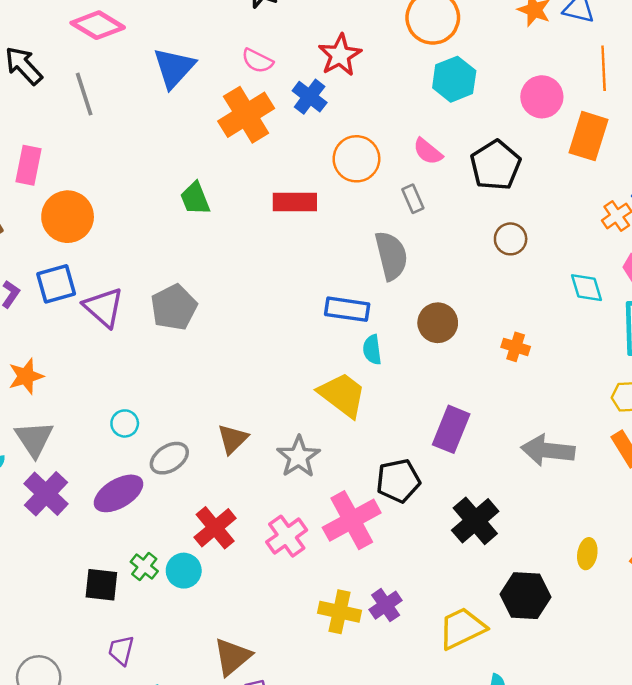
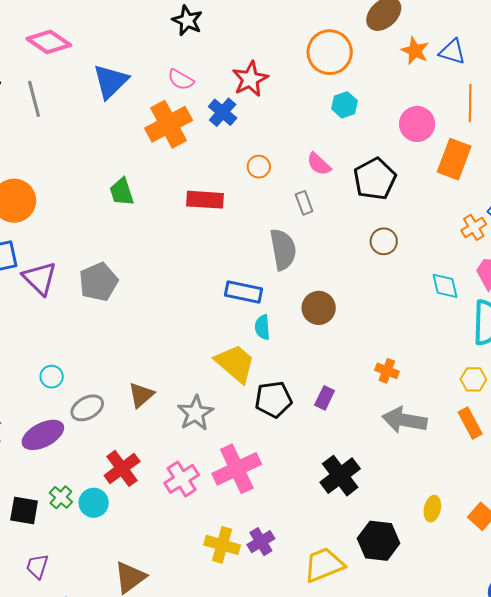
cyan hexagon: (454, 79) -> (345, 105), size x0.7
orange circle: (356, 159) -> (259, 167), size x0.6
orange cross: (516, 347) -> (387, 371), moved
purple rectangle: (451, 429) -> (325, 398), size x0.6
black pentagon: (398, 481) -> (273, 399), moved

